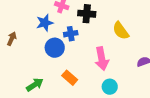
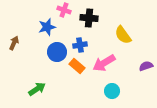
blue cross: (71, 34) -> (80, 45), moved
pink arrow: (102, 59) -> (104, 63), turned 70
orange rectangle: (70, 78) -> (77, 66), moved

